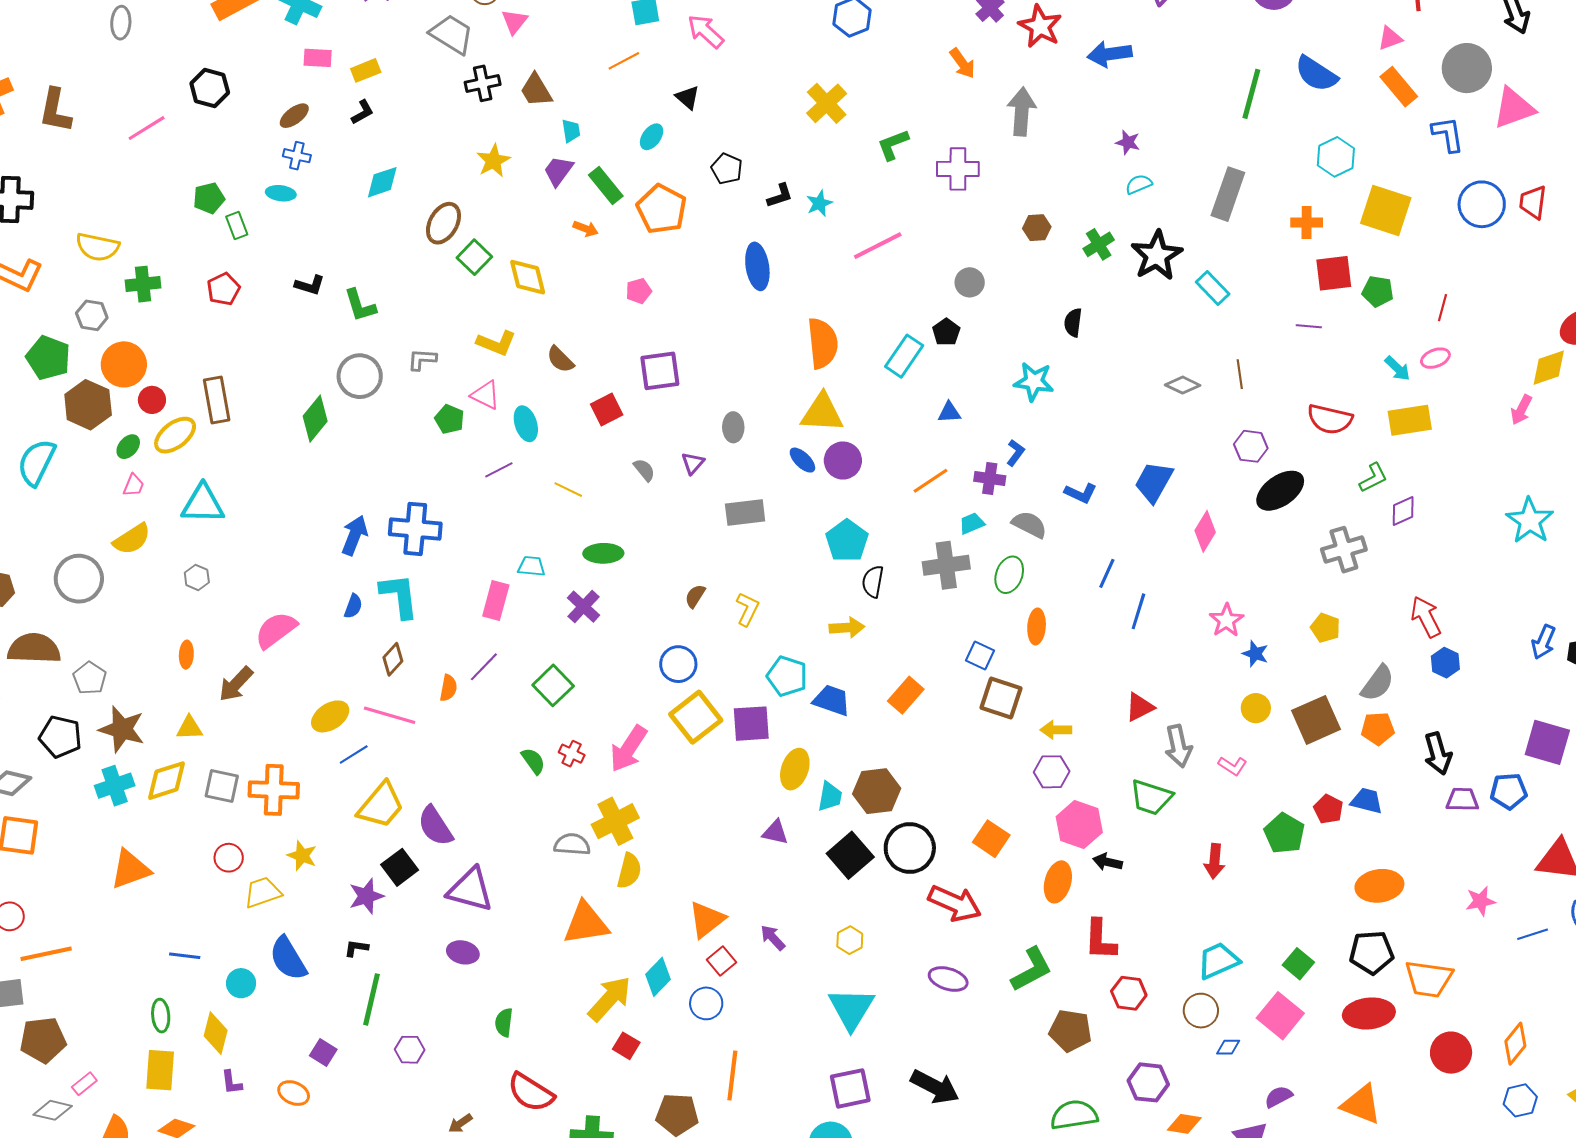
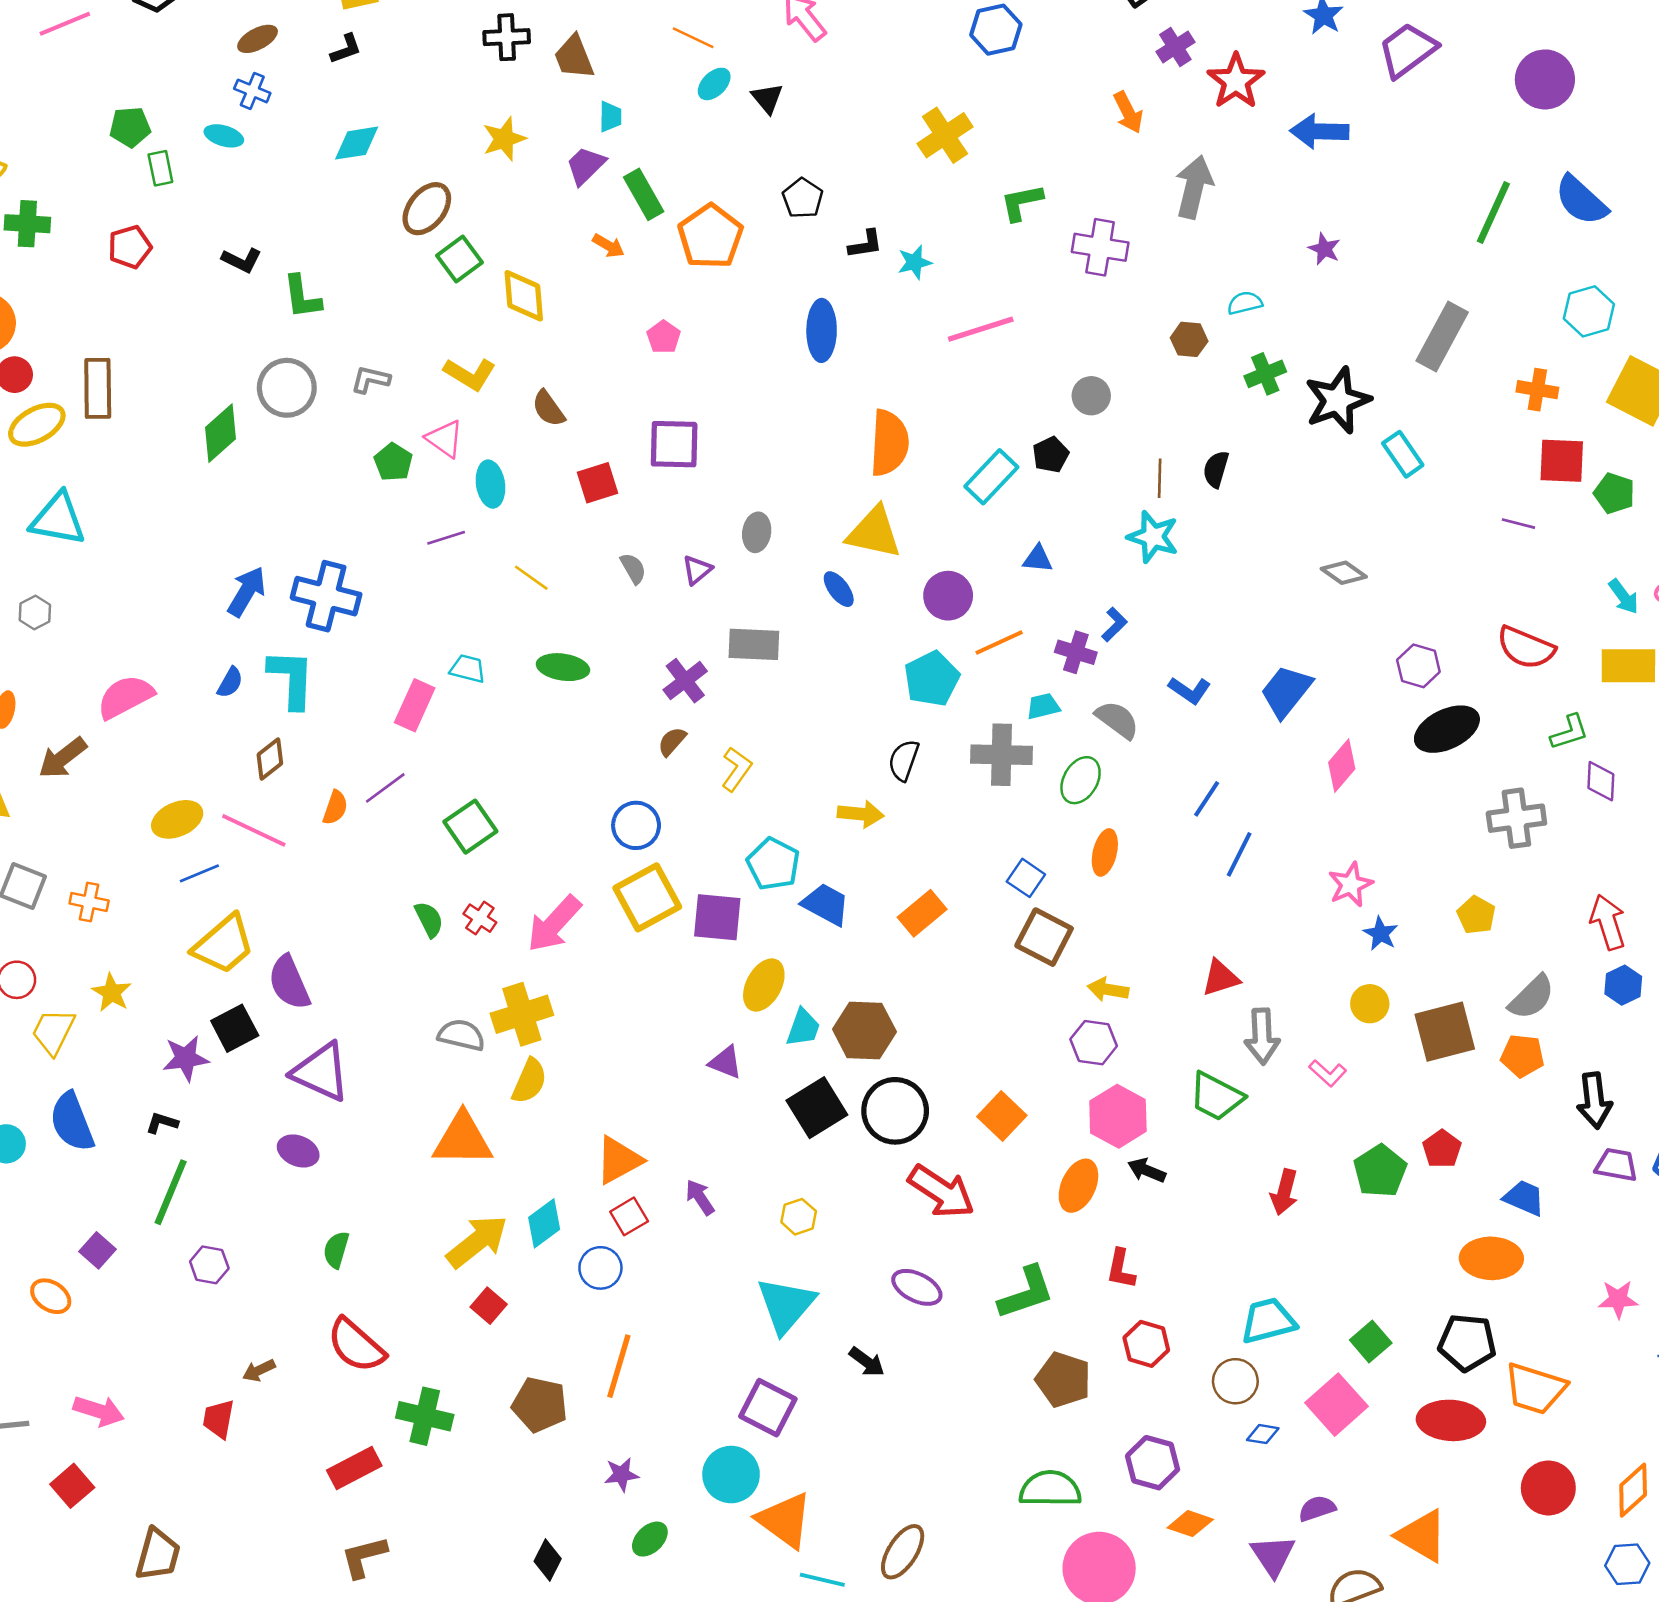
orange line: (624, 61) -> (693, 38), turned 44
cyan ellipse: (652, 137) -> (714, 84), moved
cyan semicircle: (1139, 184) -> (1245, 303), moved
pink pentagon: (639, 291) -> (664, 337), turned -30
brown line: (1240, 374) -> (1160, 478), moved
purple circle: (843, 461) -> (948, 596), moved
purple diamond: (1403, 511) -> (1601, 781), turned -72
cyan pentagon: (847, 541) -> (932, 679), moved
purple cross: (583, 607) -> (685, 681), moved
orange cross: (274, 790) -> (89, 902), size x0.6
blue trapezoid: (1367, 801) -> (1524, 1198), moved
yellow trapezoid: (263, 892) -> (53, 1032), turned -54
red L-shape: (1100, 940) -> (1121, 1269), size x0.7
black arrow: (935, 1087) -> (867, 1362), moved, size x0.6
purple square: (850, 1088) -> (768, 1408), turned 30

